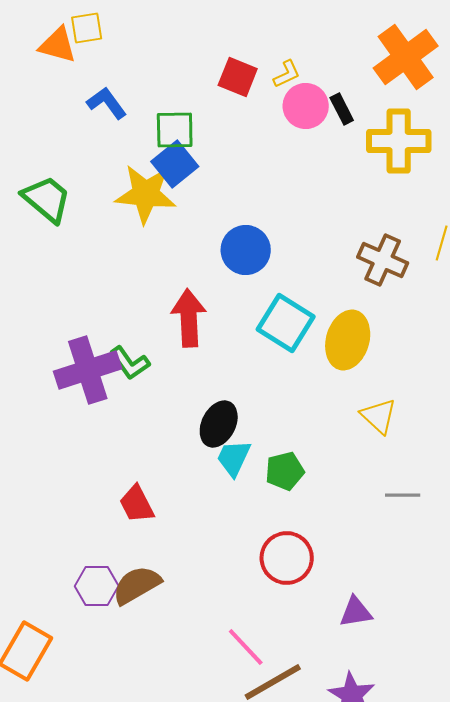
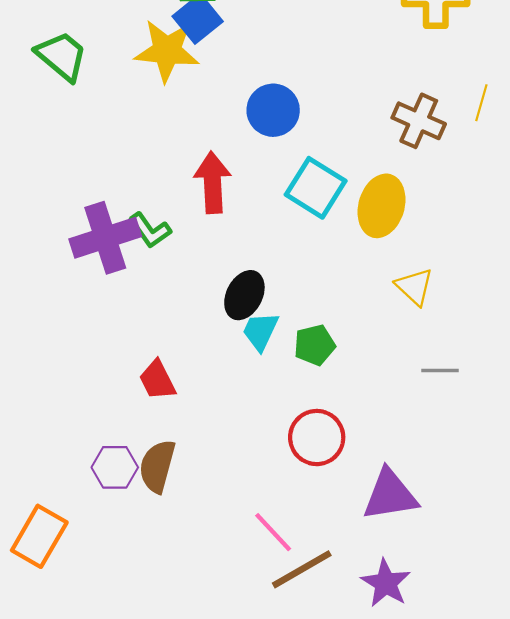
brown semicircle: (137, 585) -> (157, 466), turned -45
purple triangle: (356, 612) -> (390, 495), size x1.6

